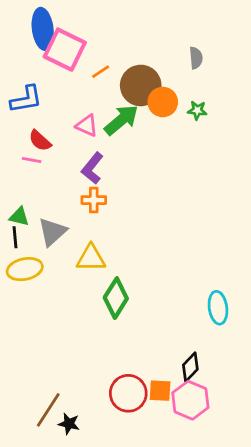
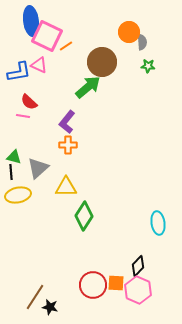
orange line: (101, 72) -> (66, 46), moved
orange circle: (163, 102) -> (129, 32), moved
green star: (197, 110) -> (148, 66), moved
pink triangle: (87, 125) -> (39, 65), moved

